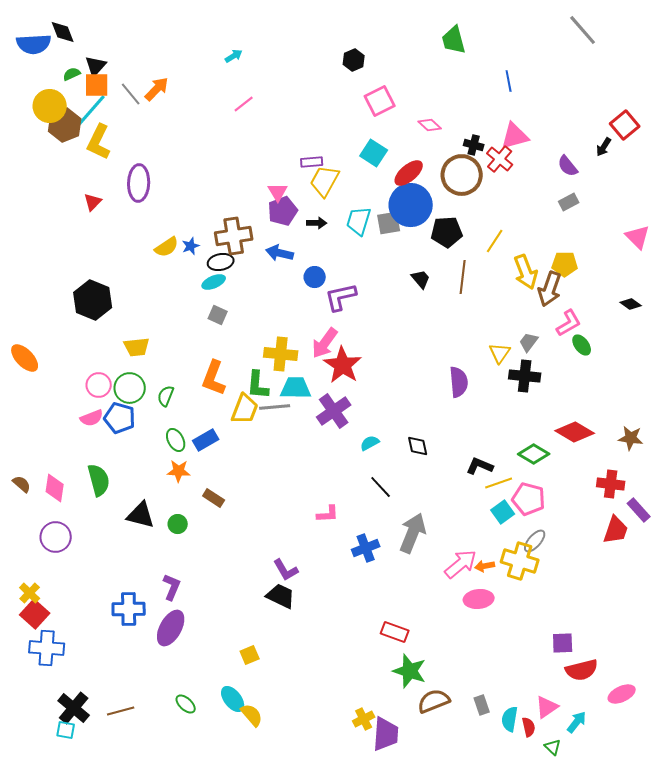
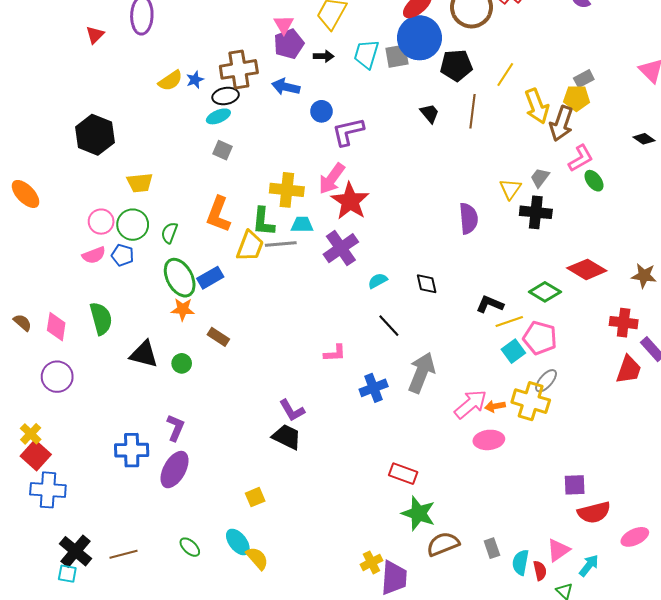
gray rectangle: (569, 202) -> (584, 79), moved
cyan trapezoid: (296, 388) -> (302, 225), size x0.7
blue pentagon: (120, 418) -> (122, 255), size x0.7
green ellipse: (176, 440) -> (180, 278), size x1.6

